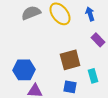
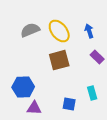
brown square: (70, 60) -> (59, 60), moved

